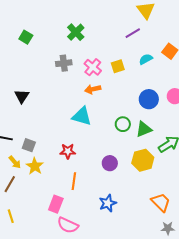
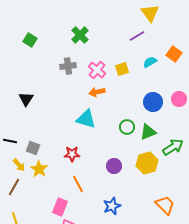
orange line: (74, 181) -> (78, 184), turned -36

